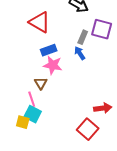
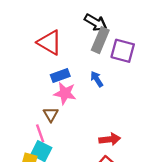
gray rectangle: (83, 37) -> (100, 40), moved, size x1.5
red arrow: (103, 108) -> (110, 139), moved

